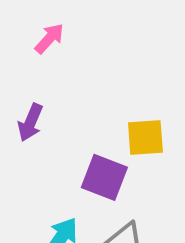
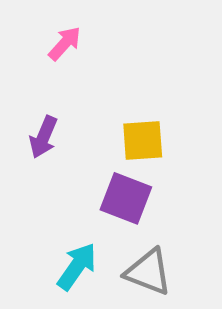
yellow square: (145, 137) -> (143, 140), moved

